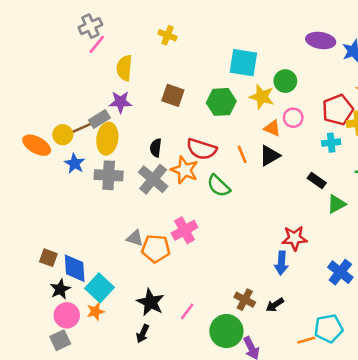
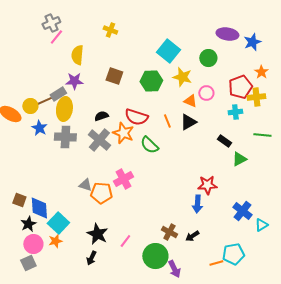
cyan square: (243, 63) -> (168, 51), turned 30
green circle: (285, 81) -> (208, 58), moved
black semicircle: (156, 148) -> (101, 116), turned 64

